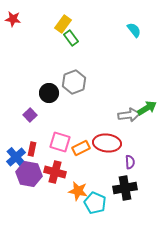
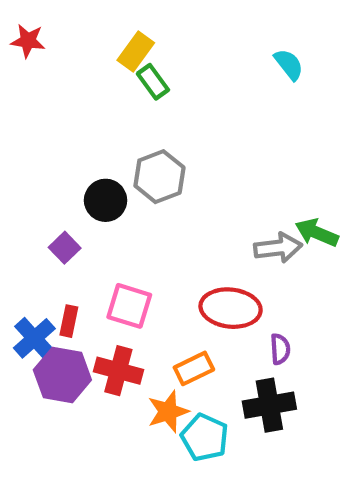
green arrow: (147, 108) -> (317, 233), turned -126
orange rectangle: (81, 148) -> (194, 368), moved
orange star: (78, 191) -> (168, 412), turned -30

